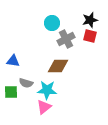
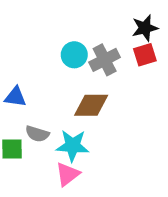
cyan circle: (52, 23) -> (74, 55), moved
red square: (90, 36) -> (145, 55), turned -32

